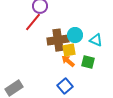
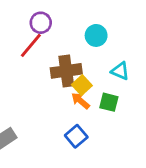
cyan circle: (75, 35) -> (96, 35), moved
yellow square: (69, 50) -> (82, 85), turned -32

